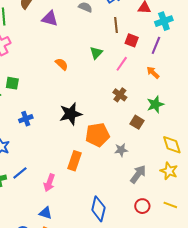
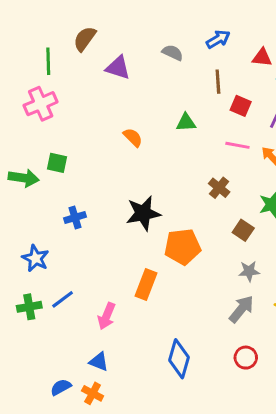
green triangle: (96, 53) -> (186, 122), turned 40
pink line: (122, 64) -> (237, 145), moved, turned 63
gray star: (121, 150) -> (249, 271), moved

